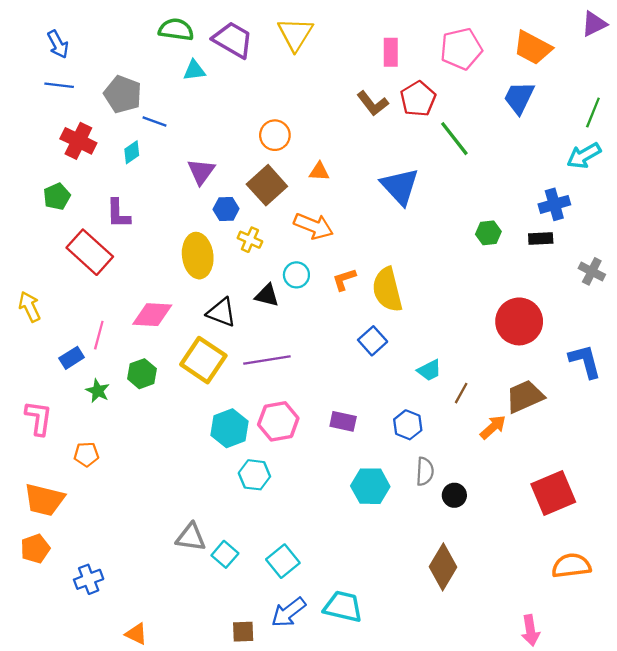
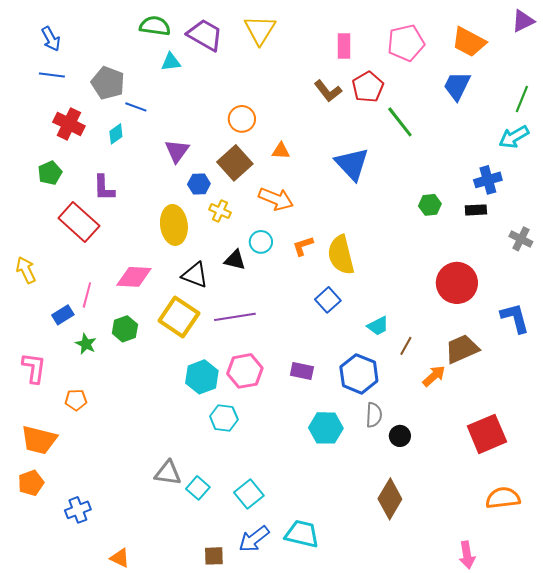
blue hexagon: (408, 425) -> (359, 374), size x1.5

